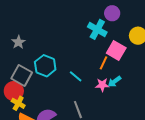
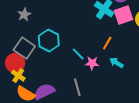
pink square: (116, 51) -> (123, 15), moved, turned 36
cyan arrow: (114, 81) -> (116, 63), turned 64
pink star: (102, 85) -> (92, 63), moved

